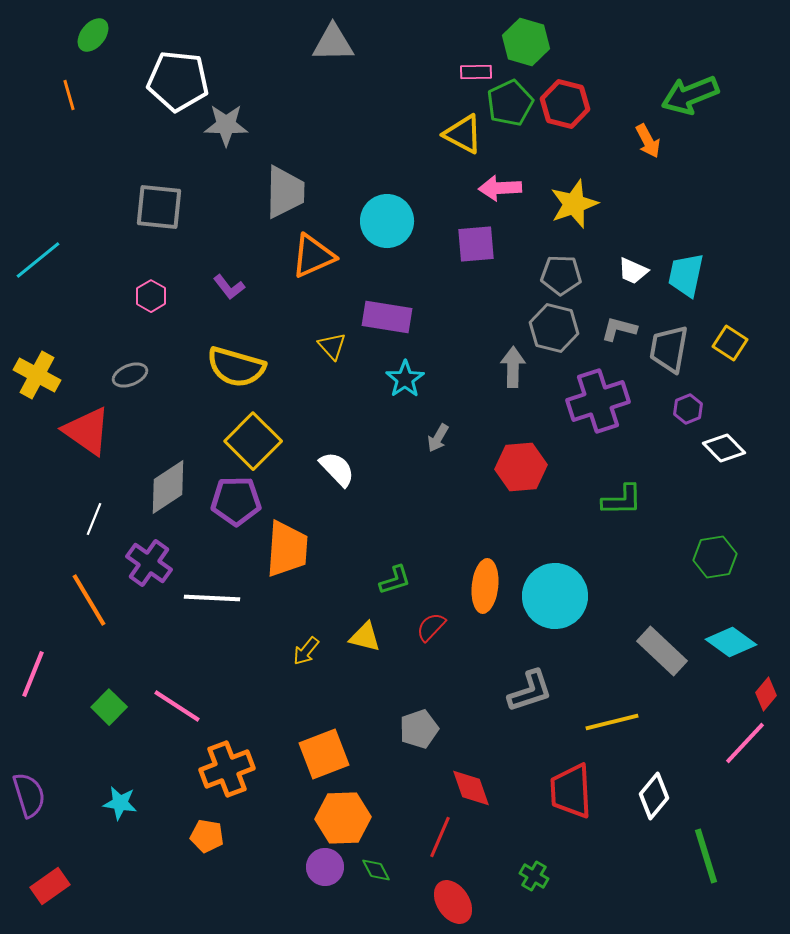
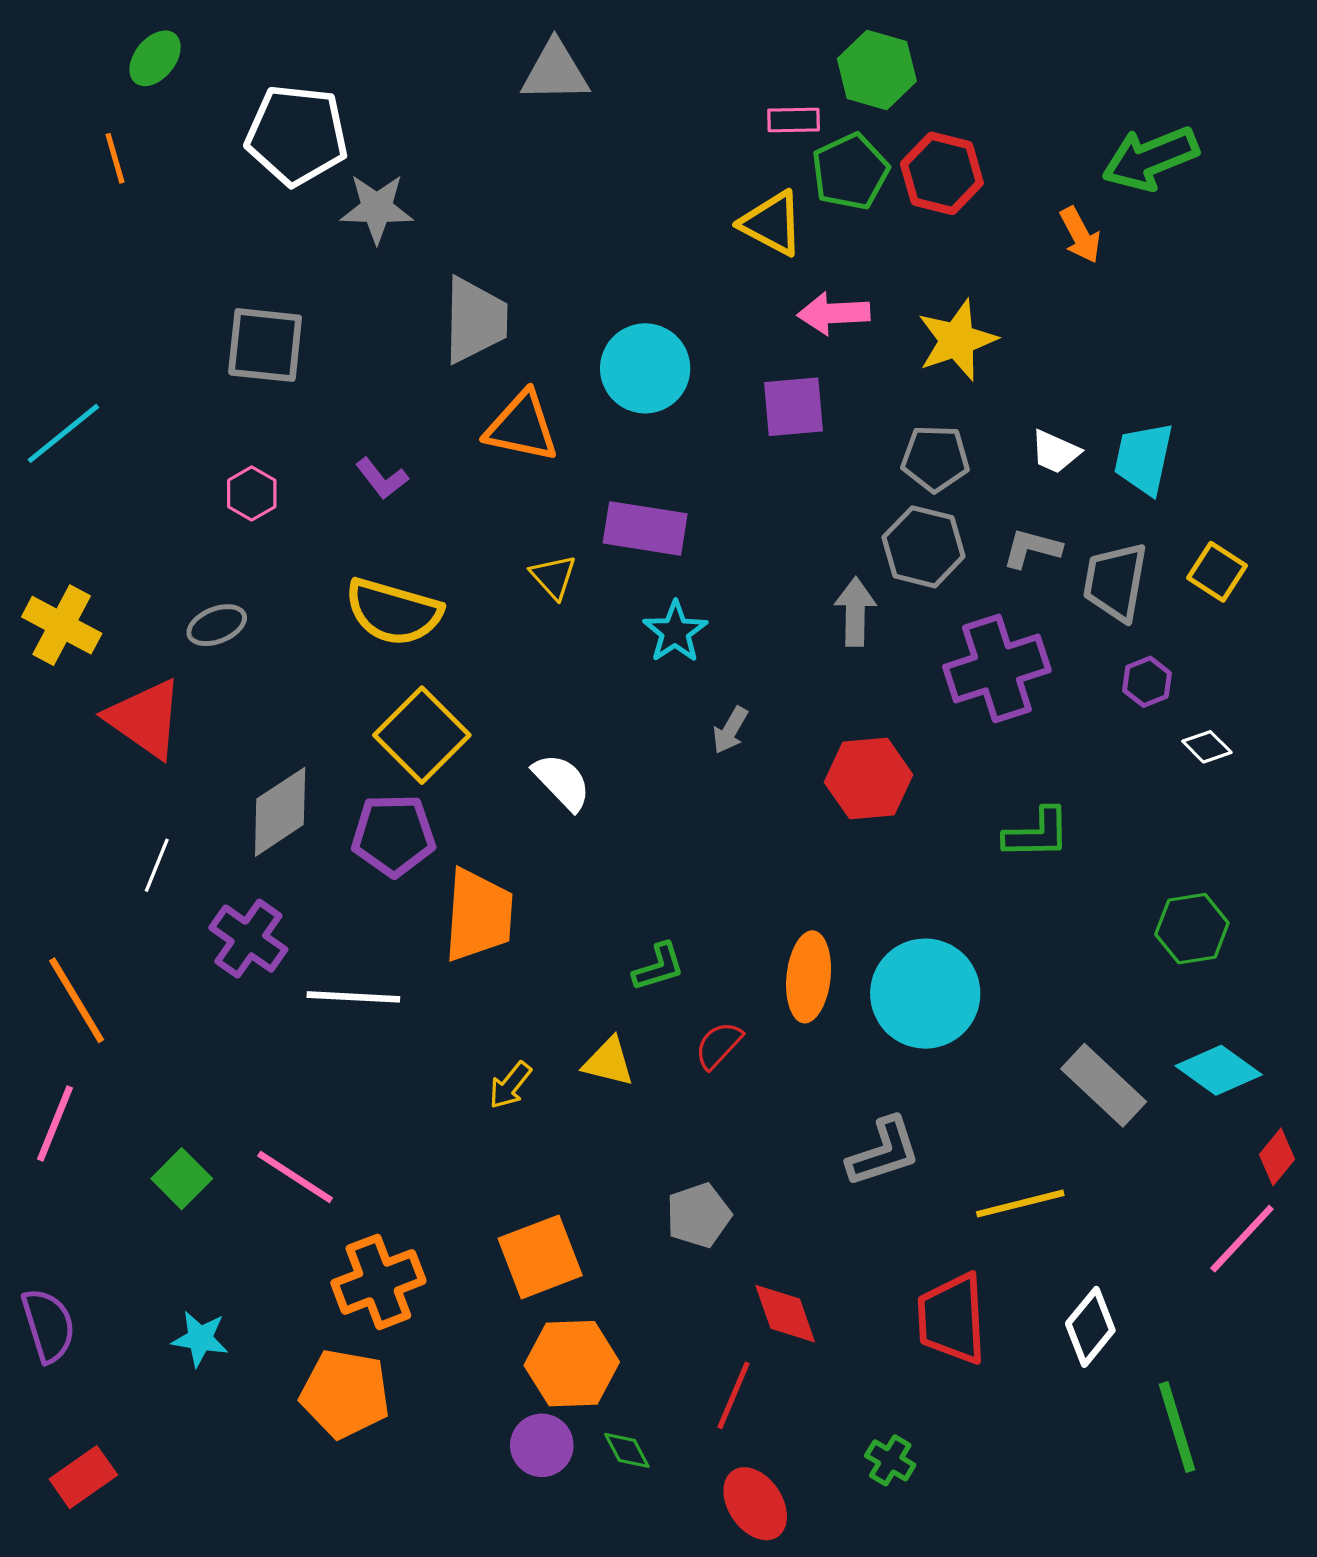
orange triangle: (313, 256) -> (522, 427), turned 36
white diamond: (724, 448) -> (1207, 747), size x0.7
orange line: (89, 600) -> (77, 1000), moved
orange pentagon: (207, 836) -> (345, 1394), size x1.6

